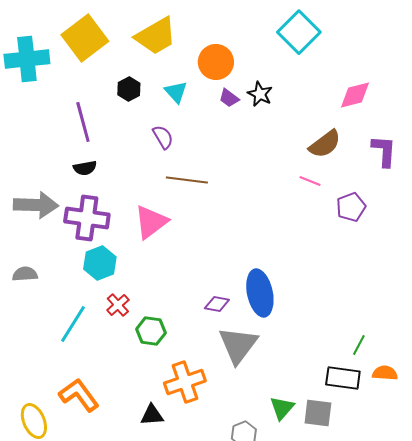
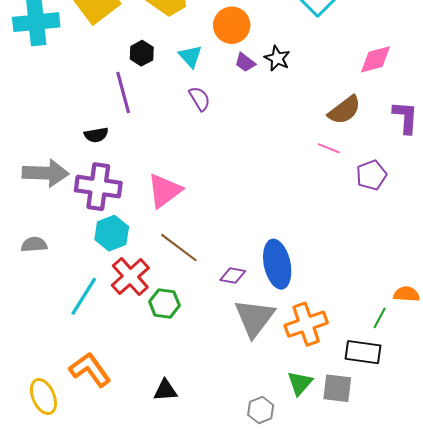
purple line: (83, 122) -> (123, 92), moved
purple semicircle: (163, 137) -> (200, 99), moved
brown line: (187, 180) -> (179, 248), moved, turned 30
red cross: (118, 305) -> (130, 277), size x1.6
orange semicircle: (385, 373) -> (406, 294), moved
orange cross: (185, 382) -> (306, 324), moved

